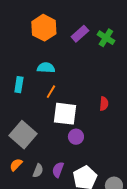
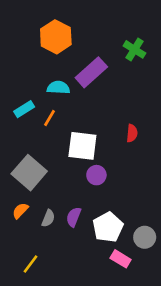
purple rectangle: (80, 34) -> (91, 72), moved, size x1.4
cyan rectangle: (19, 85) -> (24, 109), turned 49
orange line: (51, 92) -> (49, 118), moved

